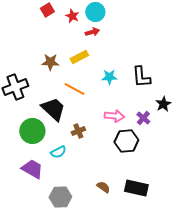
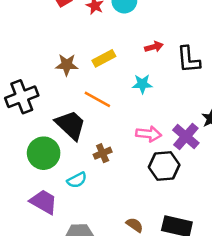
red arrow: (92, 32) -> (154, 47), moved
black L-shape: (141, 77) -> (188, 60), moved
purple cross: (143, 118) -> (186, 137), size x1.5

